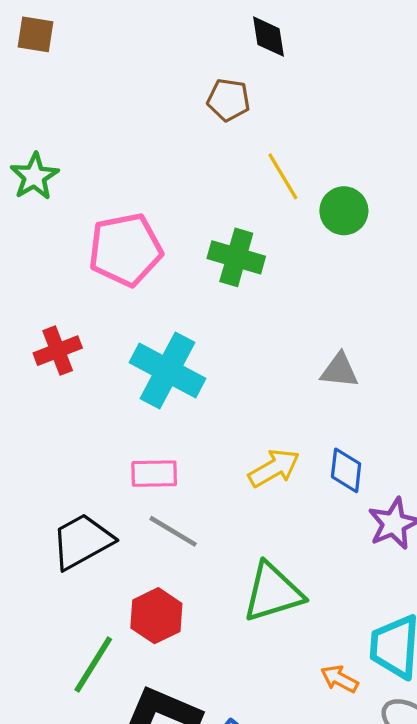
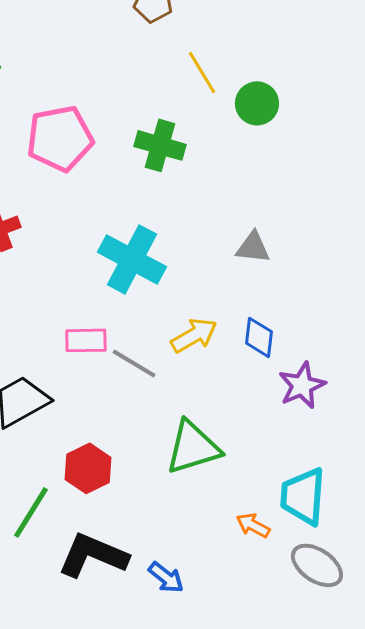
cyan cross: (168, 371) -> (132, 259), moved
gray line: (173, 531) -> (134, 363), moved

